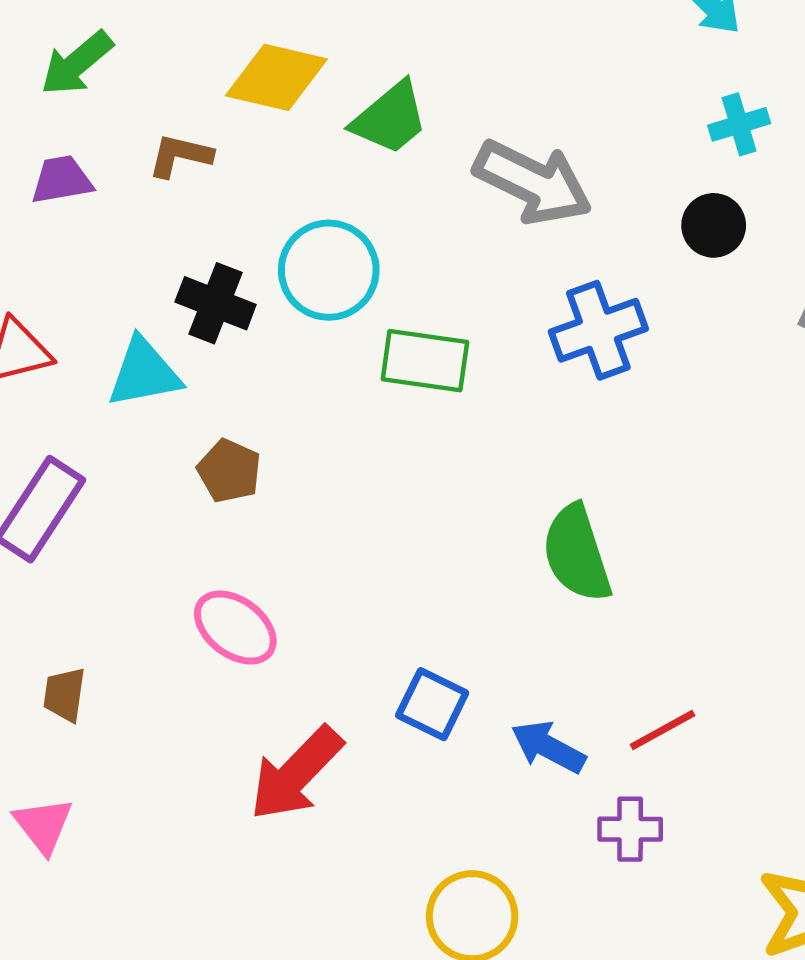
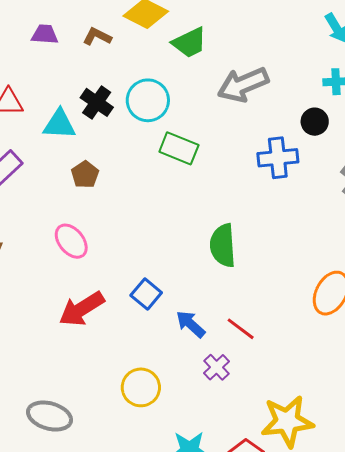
gray arrow: (533, 182) -> (243, 85), turned 117
blue cross: (598, 330) -> (278, 158), moved
red line: (663, 730) -> (241, 329), turned 52
purple cross: (630, 829) -> (217, 367), turned 32

